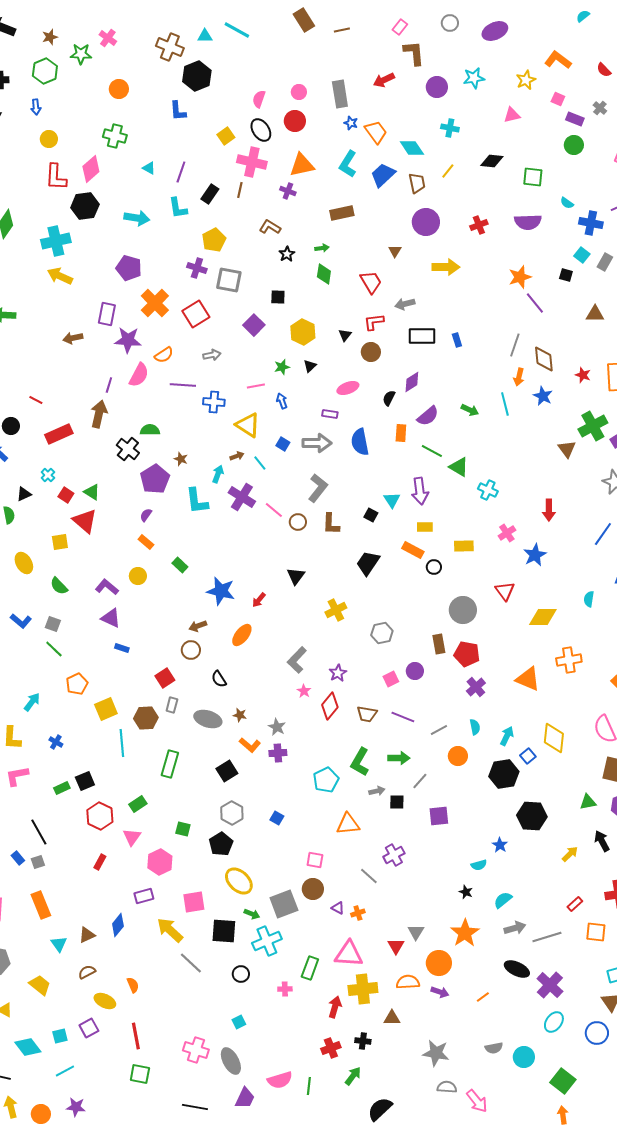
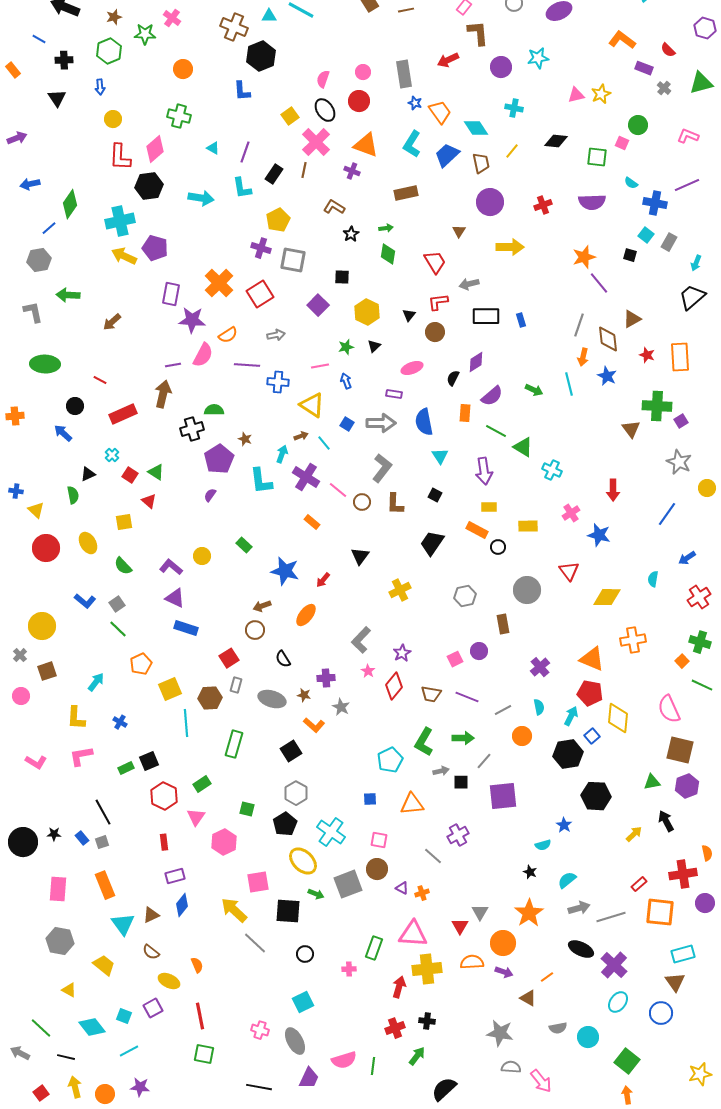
yellow star: (526, 80) -> (601, 94), moved
pink square: (558, 99) -> (622, 143), moved
purple rectangle: (575, 119) -> (644, 68), moved
pink cross: (252, 162) -> (316, 142), turned 32
orange triangle: (302, 165) -> (366, 145), turned 32
purple pentagon: (129, 268) -> (155, 248), moved
brown triangle: (595, 314) -> (632, 319), moved, turned -30
brown arrow: (73, 338) -> (112, 322), moved, turned -30
purple line: (109, 385) -> (173, 365), turned 63
green cross: (593, 426) -> (657, 406), turned 32
black cross: (128, 449) -> (192, 429), turned 35
cyan triangle: (392, 500) -> (440, 456), moved
red triangle: (85, 521) -> (149, 501), size x0.6
orange rectangle: (146, 542) -> (312, 522), moved
blue star: (535, 555) -> (599, 535), turned -30
gray square: (53, 624) -> (117, 604), turned 35
gray hexagon: (382, 633) -> (465, 596), moved
blue rectangle: (122, 648) -> (186, 628), size x1.6
red pentagon: (467, 654) -> (590, 693), moved
purple cross: (278, 753) -> (326, 678), moved
purple square: (439, 816) -> (503, 796), size x1.4
blue square: (277, 818) -> (370, 799), moved, turned -32
red rectangle: (100, 862) -> (164, 842), turned -35
purple rectangle: (144, 896) -> (175, 876), moved
orange square: (596, 932) -> (660, 912), size x1.4
cyan cross: (267, 941) -> (331, 832), moved, turned -32
cyan triangle: (59, 944) -> (123, 924), size x1.4
brown semicircle: (87, 972) -> (151, 952), turned -114
brown triangle: (392, 1018) -> (528, 998), moved, turned 30
cyan square: (239, 1022) -> (303, 1002), size x1.5
cyan square: (60, 1036) -> (124, 1016), turned 35
pink cross: (196, 1050) -> (260, 1030), size x0.7

